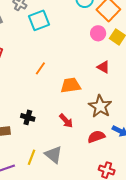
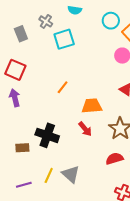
black cross: (28, 117) -> (47, 135), size x1.6
red arrow: (66, 121) -> (85, 129), moved

